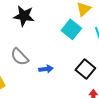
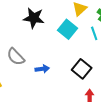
black star: (24, 16) -> (34, 18), moved

